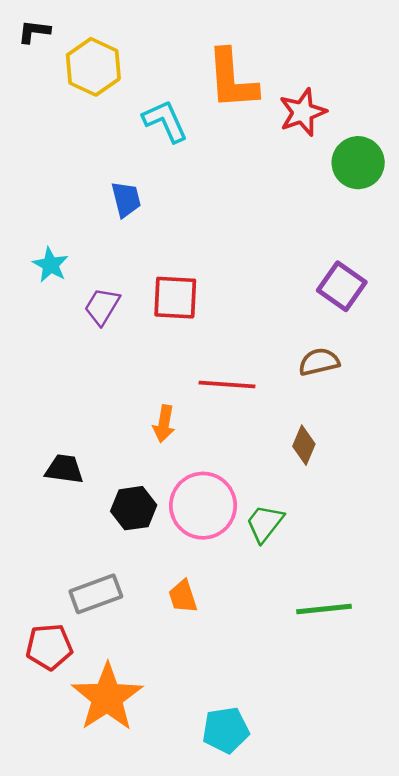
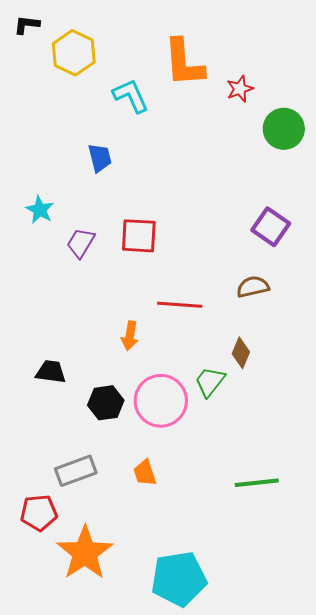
red star: (303, 112) -> (240, 89), size x0.7
green trapezoid: (265, 523) -> (210, 382), moved
cyan pentagon: (226, 730) -> (179, 579), size x1.5

